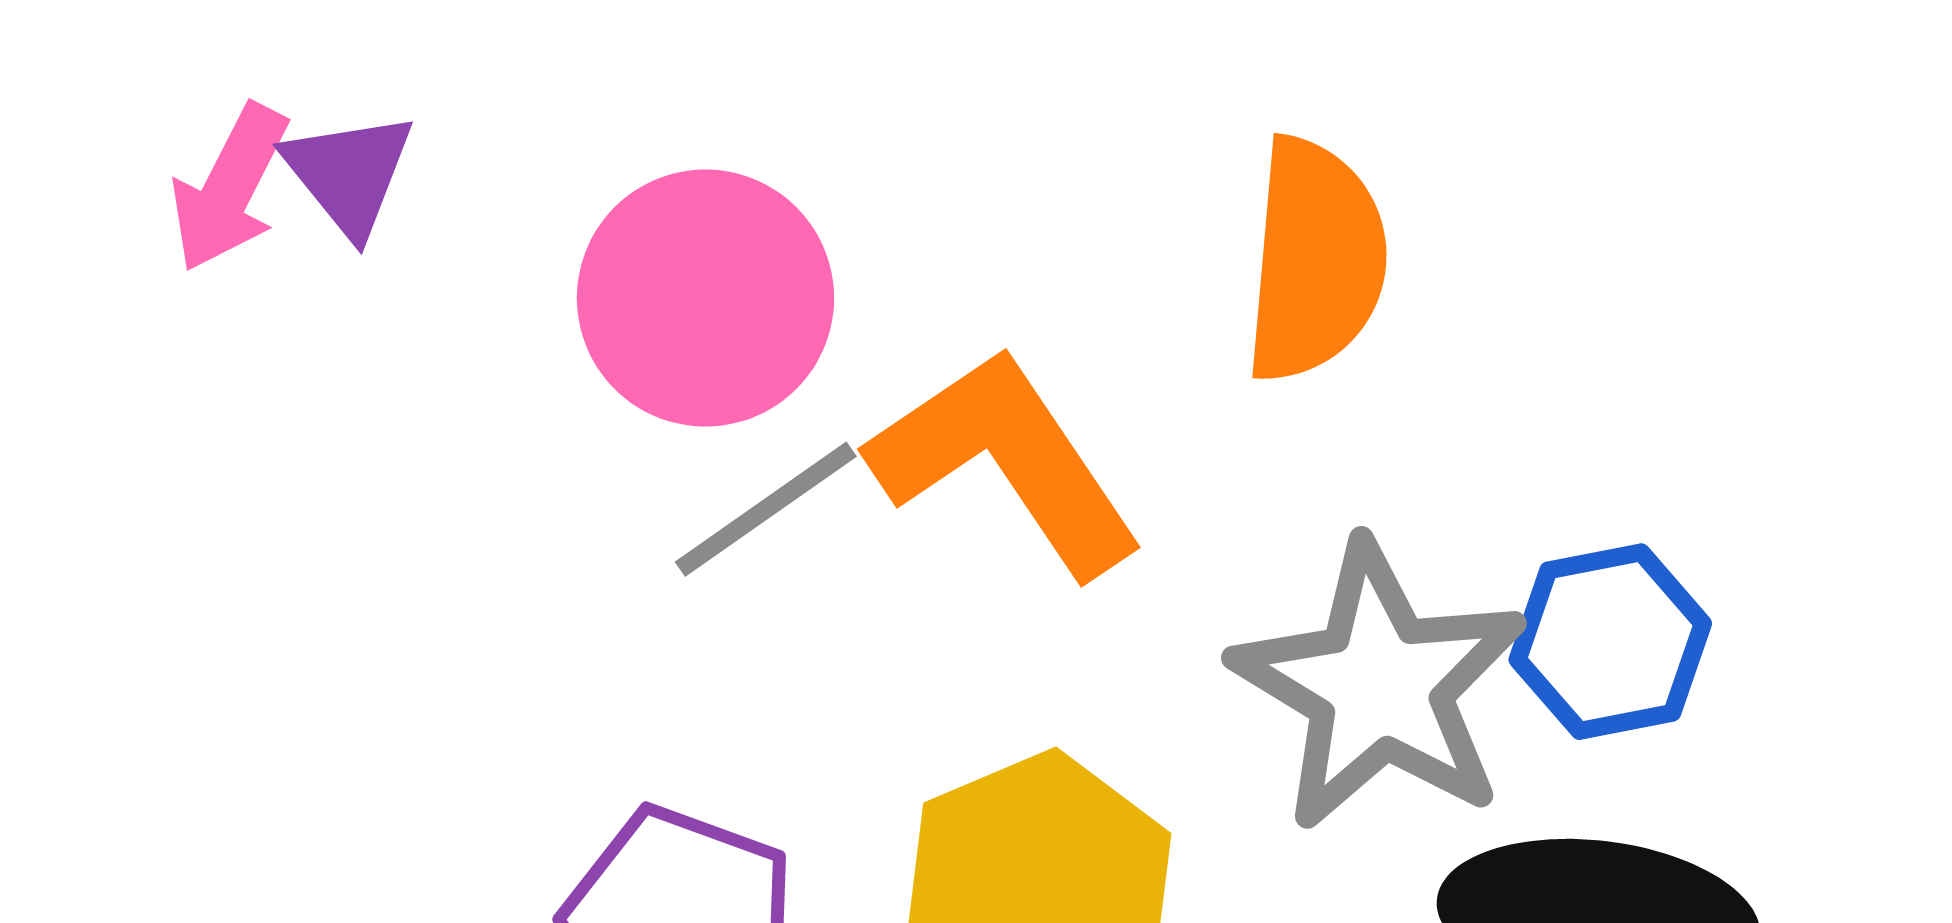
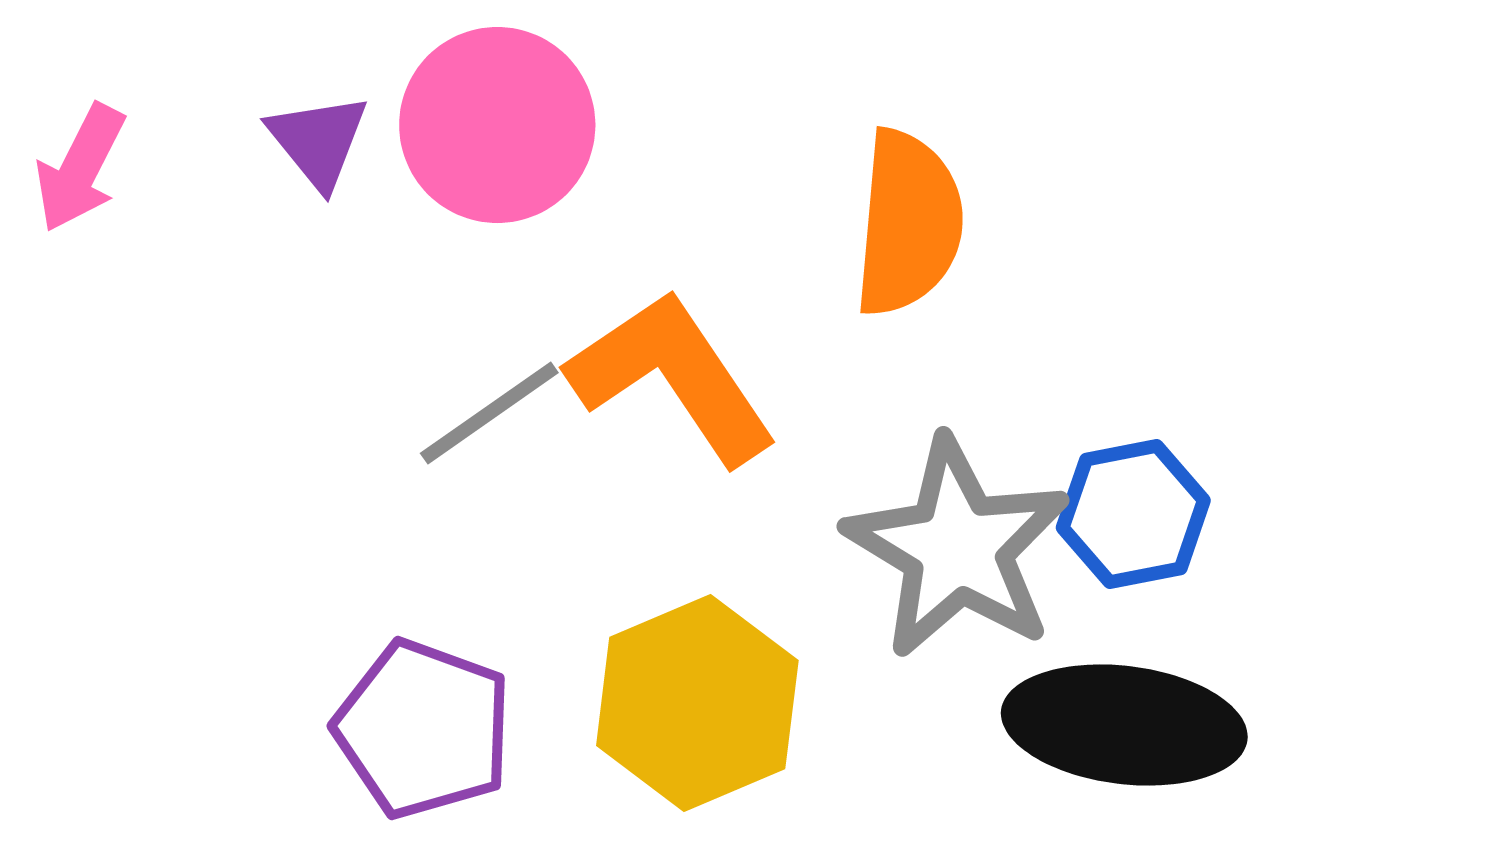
purple triangle: (349, 173) -> (318, 141), moved
pink circle: (705, 298) -> (497, 125), moved

